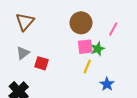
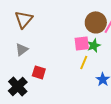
brown circle: (81, 23) -> (96, 22), moved
red square: (42, 63) -> (39, 72), moved

